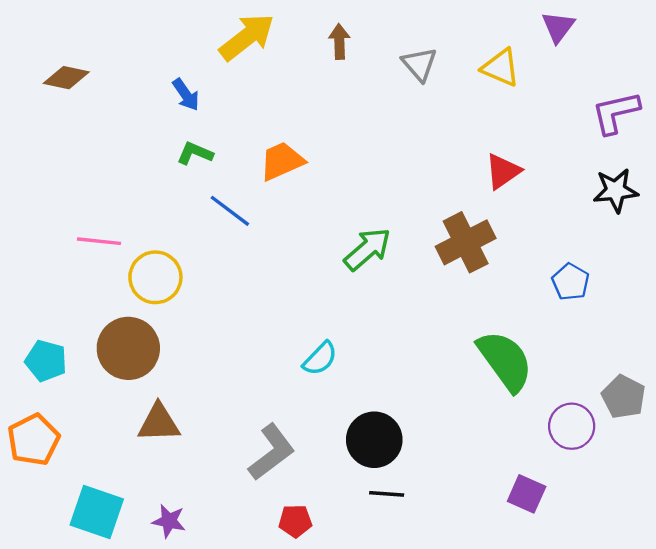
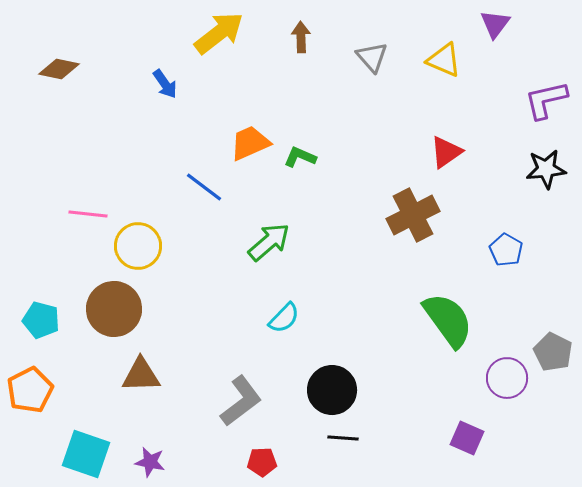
green L-shape: (195, 153) -> (300, 157), moved
green arrow: (367, 249) -> (269, 242), moved

